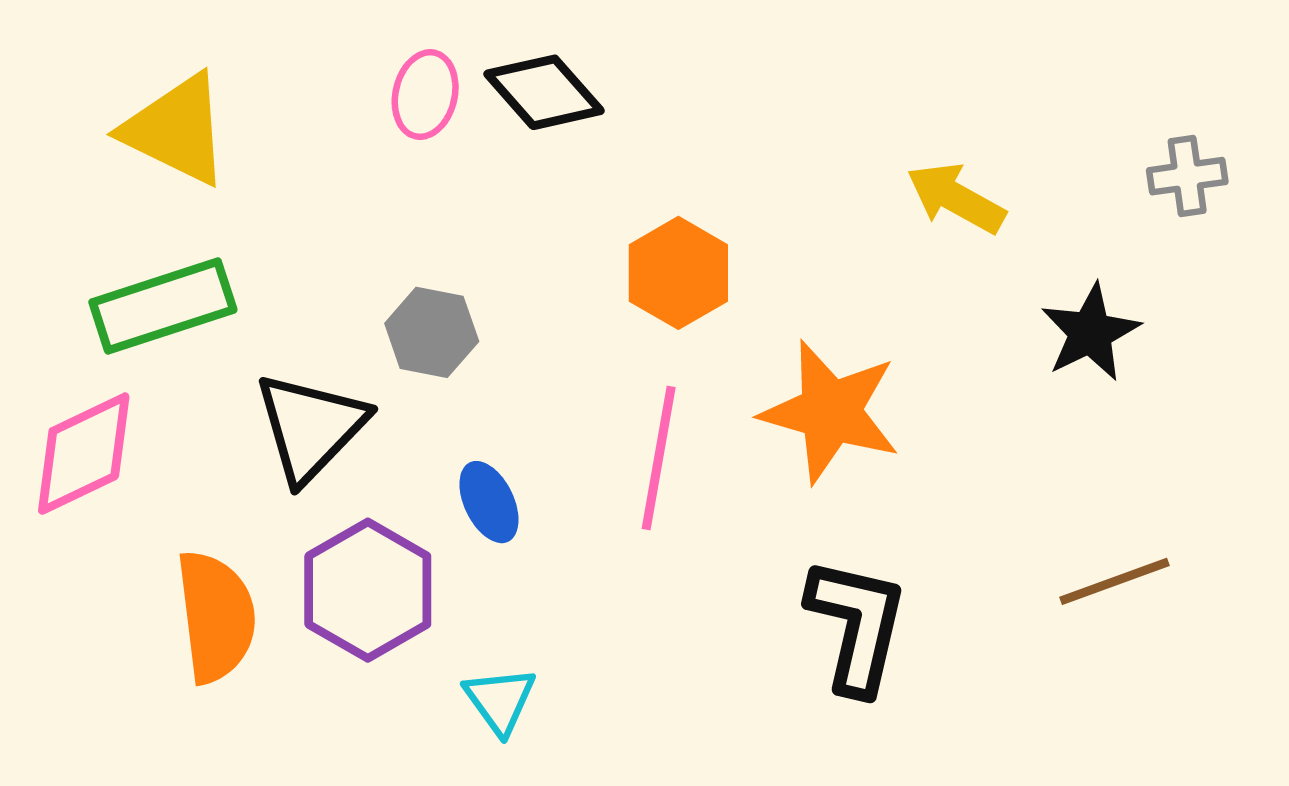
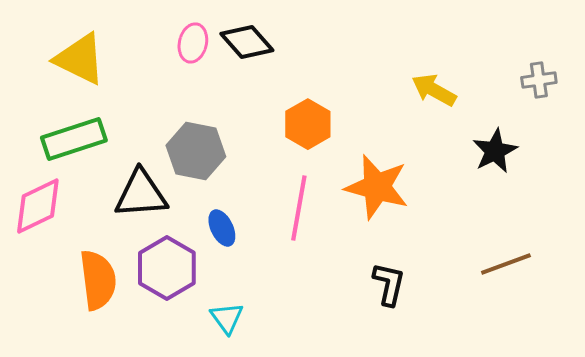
gray hexagon: (432, 332) -> (196, 151), size x1.4
black triangle: (311, 427) -> (141, 194), turned 42
black L-shape: (857, 625) -> (389, 284), size x0.7

